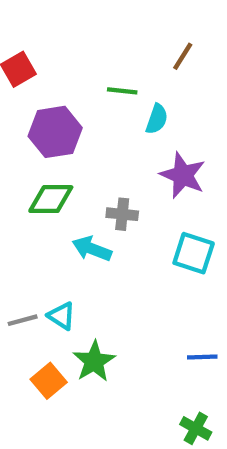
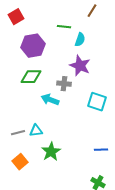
purple star: (183, 175) -> (80, 66), moved
cyan triangle: (62, 316) -> (36, 131), turned -40
orange square: (49, 381) -> (20, 162), moved

